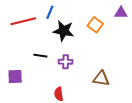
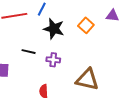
brown triangle: (101, 79) -> (87, 79), size x1.4

